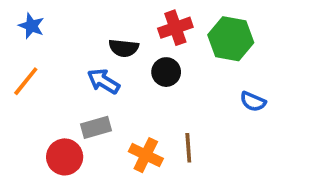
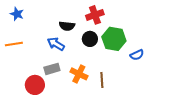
green hexagon: (231, 39) -> (114, 39), moved
orange line: (26, 81) -> (14, 44), turned 42
blue semicircle: (253, 102) -> (137, 55), turned -48
orange cross: (146, 155) -> (79, 74), moved

